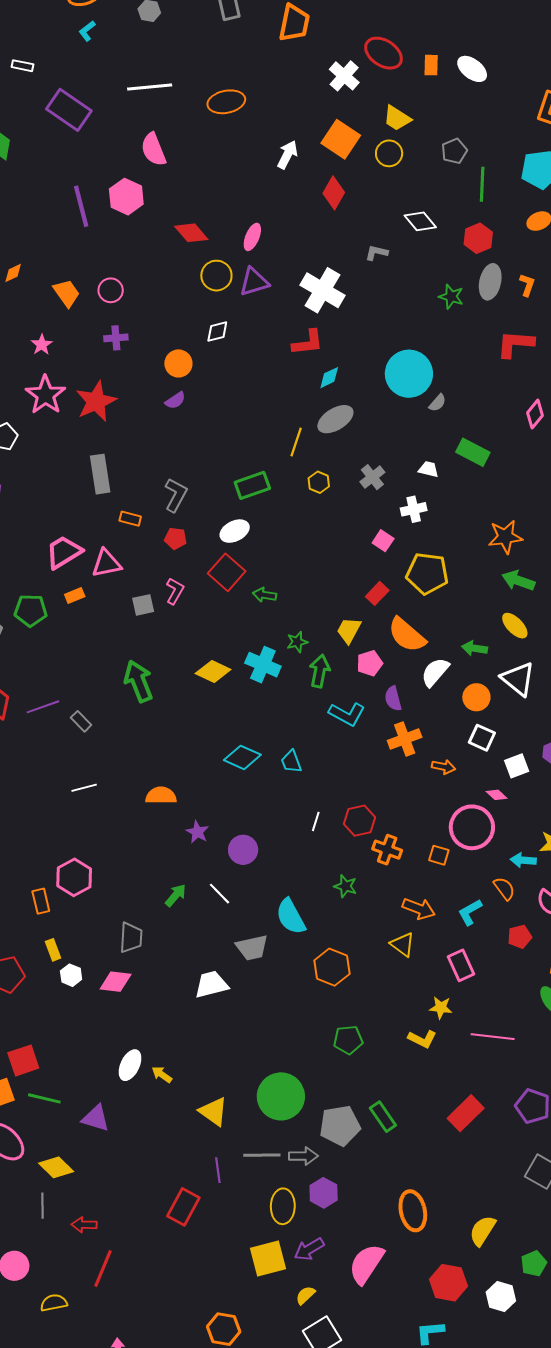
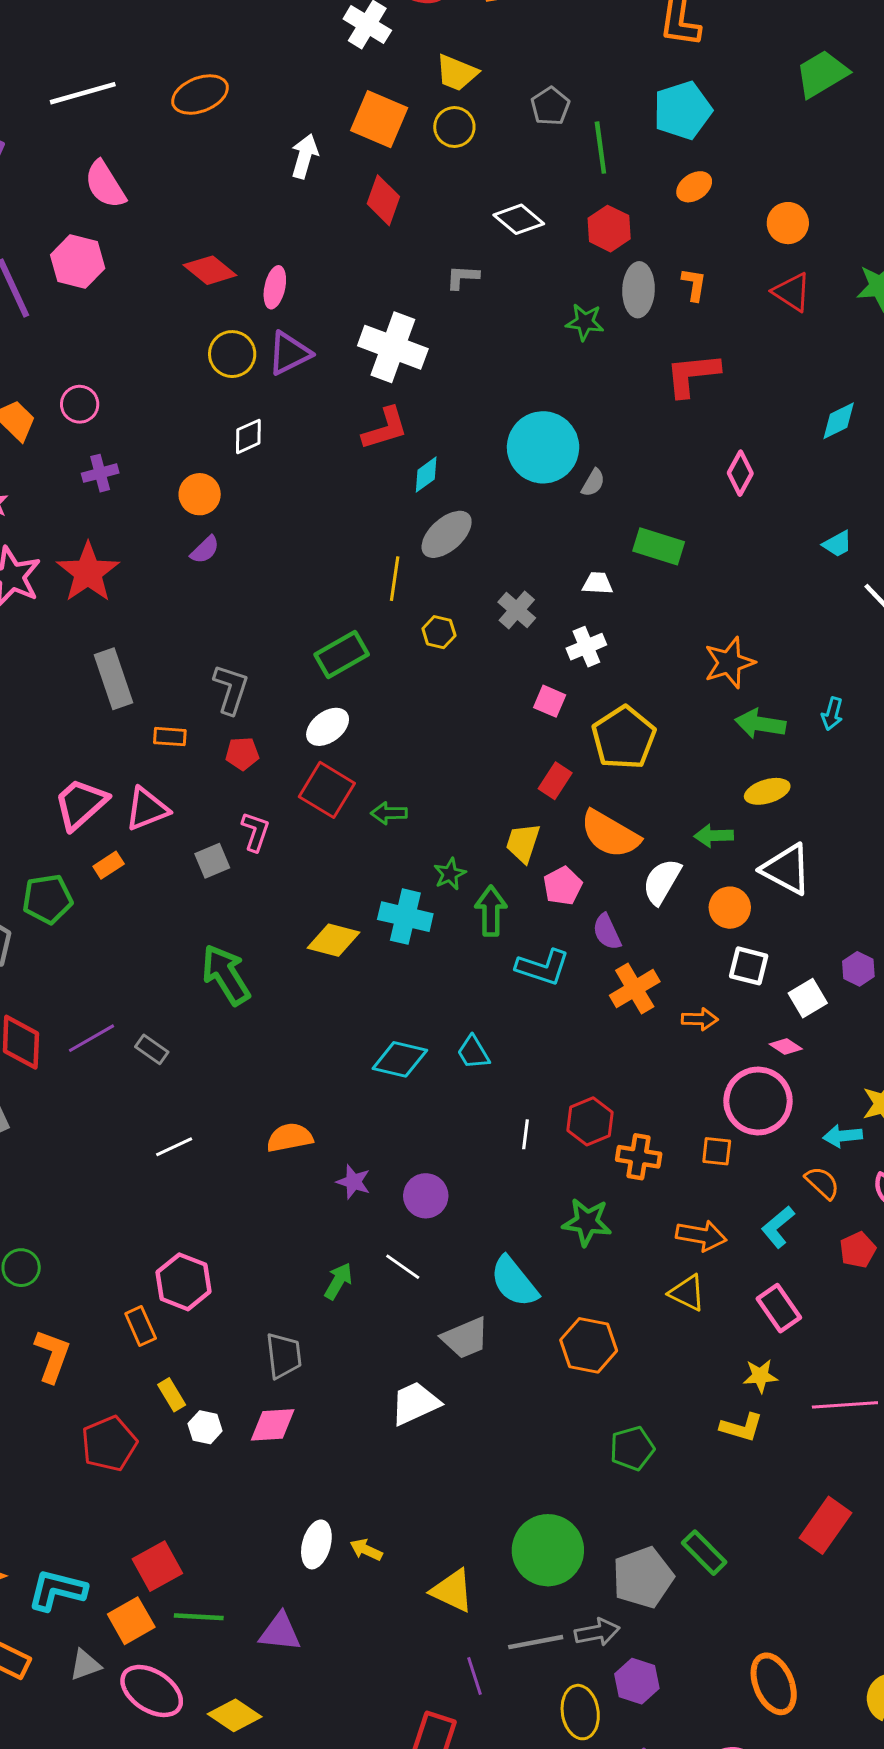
red diamond: (191, 233) -> (210, 270), moved
yellow pentagon: (427, 573) -> (624, 738), turned -30
yellow ellipse: (515, 626) -> (767, 791), turned -52
green star: (345, 886) -> (587, 1222), size x1.4

